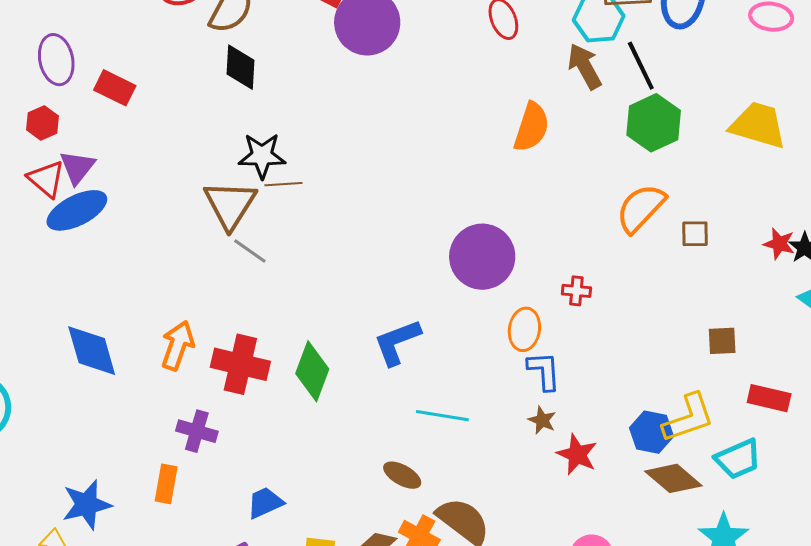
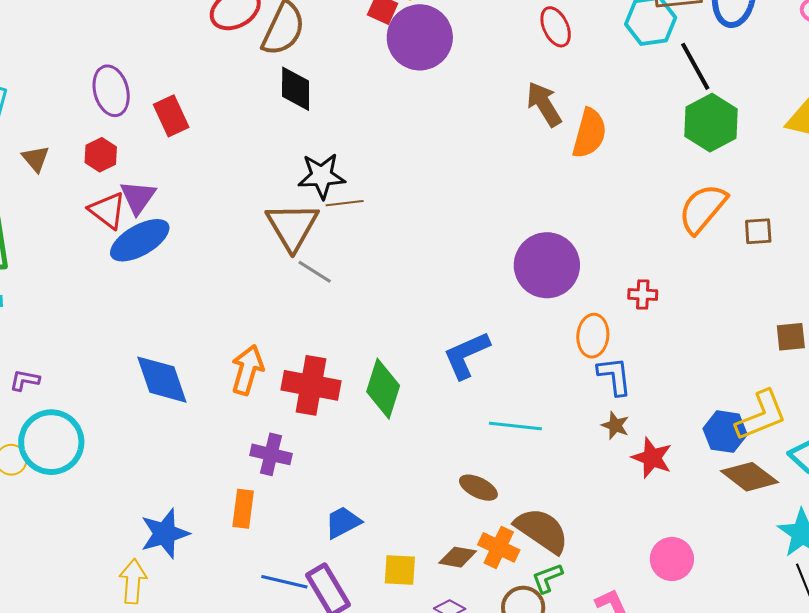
brown arrow: (585, 66) -> (544, 104), moved
red rectangle: (115, 88) -> (171, 116), turned 42

